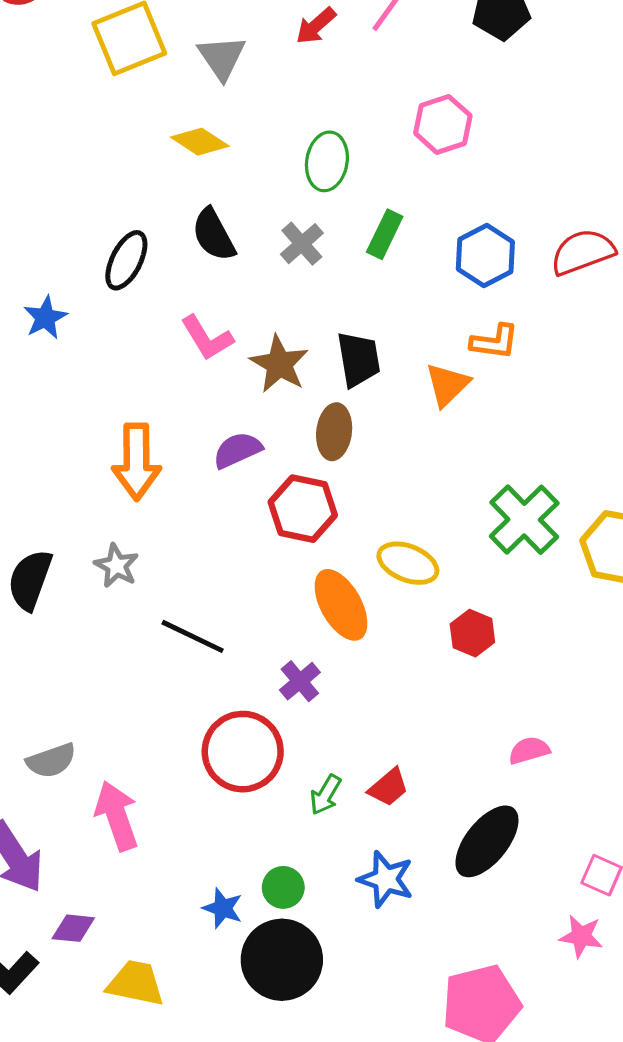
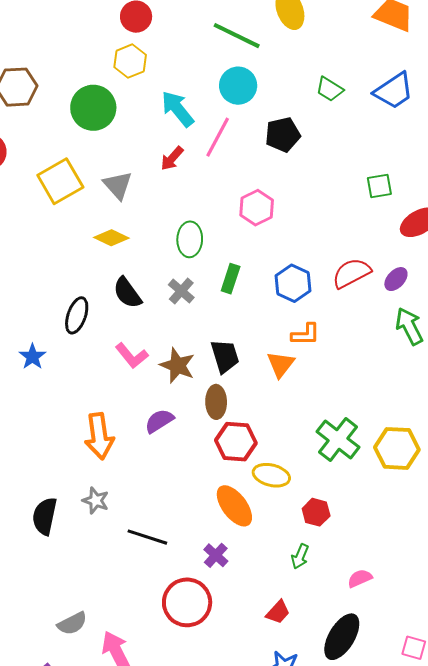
red hexagon: (303, 509) -> (236, 442), moved
green arrow: (325, 795) -> (300, 556), moved

